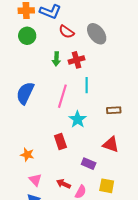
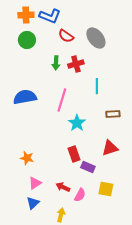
cyan line: (87, 85) -> (97, 86), moved
blue semicircle: (25, 93) -> (25, 97), turned 55
red rectangle: (60, 141) -> (74, 154), moved
red triangle: (111, 145) -> (110, 148), turned -36
pink triangle: (35, 180) -> (35, 183), turned 40

